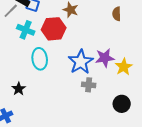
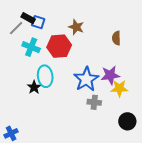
brown semicircle: (117, 14) -> (116, 38), moved
yellow star: (124, 67) -> (119, 88), moved, turned 30
black star: (19, 89) -> (34, 87), moved

